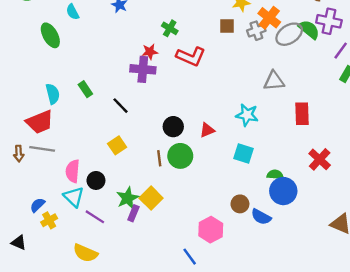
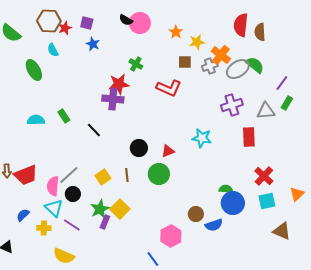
purple cross: (329, 21) -> (232, 105), moved, turned -30
red star: (150, 52) -> (119, 84), size x1.5
red L-shape: (191, 56) -> (169, 88), moved
gray triangle: (274, 81) -> (266, 111), moved
cyan semicircle: (53, 94) -> (36, 120), turned -78
red trapezoid: (40, 122) -> (26, 175), moved
yellow square: (117, 145) -> (103, 177), moved
gray line: (42, 149) -> (69, 175), moved, turned -50
cyan square: (243, 154) -> (267, 201), moved, turned -30
green circle: (180, 156) -> (159, 174), moved
blue semicircle: (261, 217) -> (214, 225), turned -48
yellow cross: (49, 220) -> (44, 228), moved, turned 32

